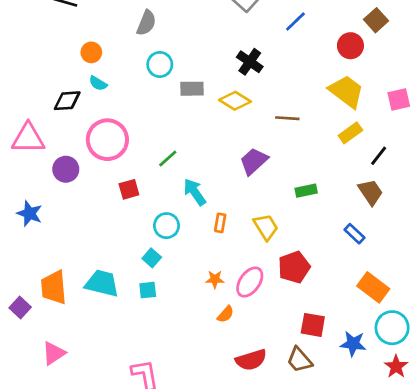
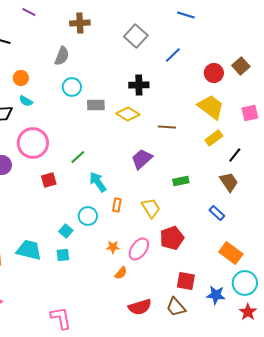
brown square: (376, 20) -> (241, 66), moved
black cross: (250, 62) -> (139, 85), turned -36
cyan circle: (166, 226) -> (88, 216), moved

